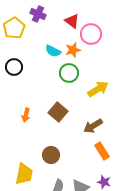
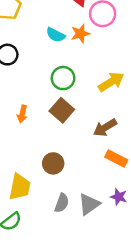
green circle: (69, 73) -> (63, 78), moved
orange rectangle: (102, 151) -> (116, 158), turned -30

